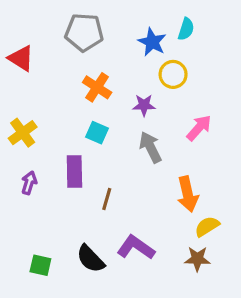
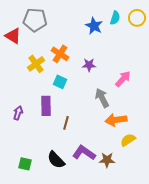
gray pentagon: (84, 32) -> (35, 20), moved
yellow circle: (173, 74) -> (137, 18), moved
yellow cross: (23, 133) -> (36, 64), moved
gray arrow: (150, 147) -> (102, 98), moved
orange arrow: (188, 194) -> (116, 120), turned 95
brown star: (197, 259) -> (107, 160), moved

